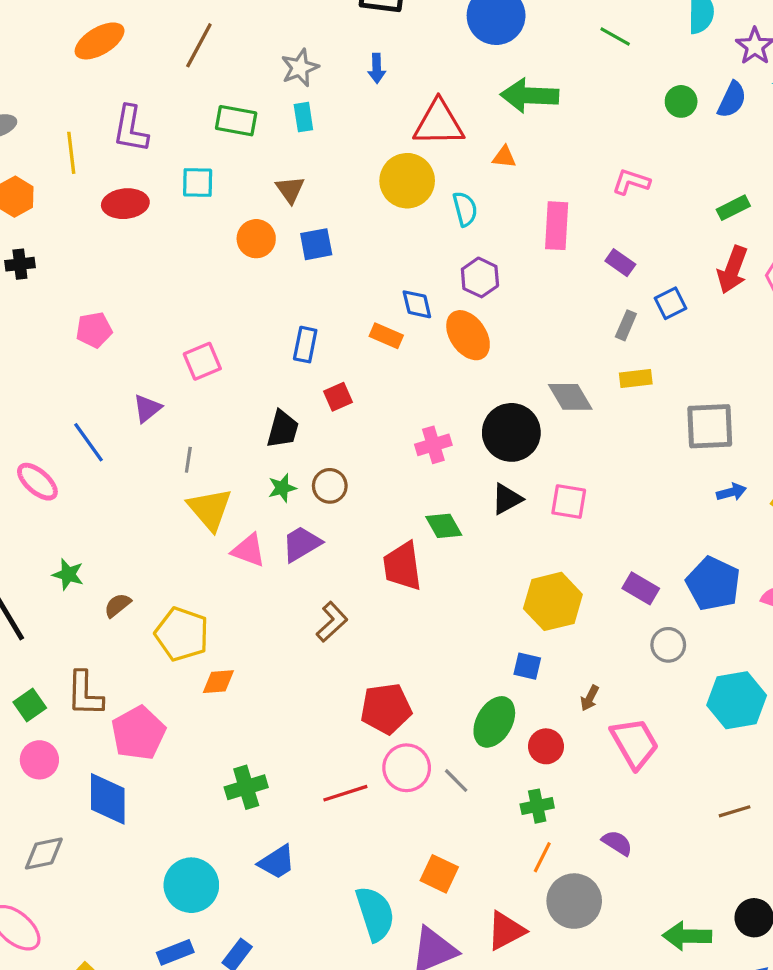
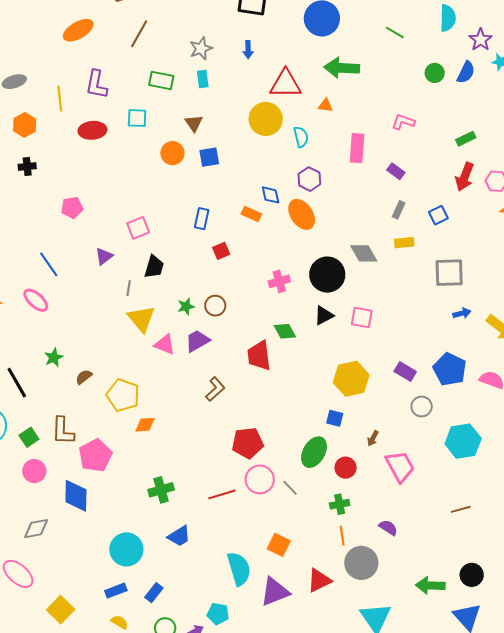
blue square: (671, 303) -> (438, 215), moved
black trapezoid: (283, 429) -> (154, 267), moved
blue line: (88, 442) -> (49, 264), moved
green star: (68, 574) -> (54, 357), turned 30
orange line: (542, 857) -> (342, 536), turned -36

